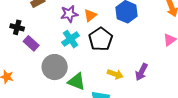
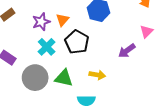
purple arrow: (141, 72) -> (127, 51), moved, turned 36
green triangle: (77, 82) -> (64, 78), moved

